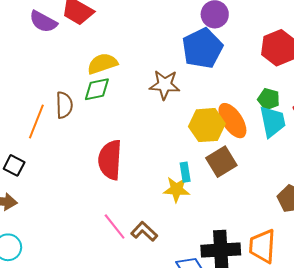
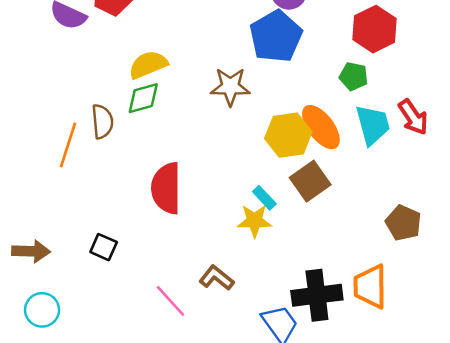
green pentagon: (269, 99) -> (354, 76), moved
black square: (14, 165) -> (104, 247), moved
cyan rectangle: (185, 172) -> (264, 198), turned -30
pink line: (115, 227) -> (170, 301), moved

